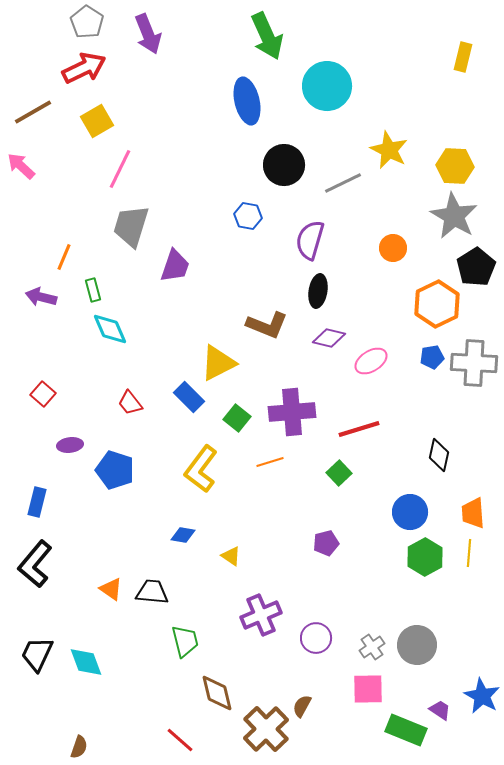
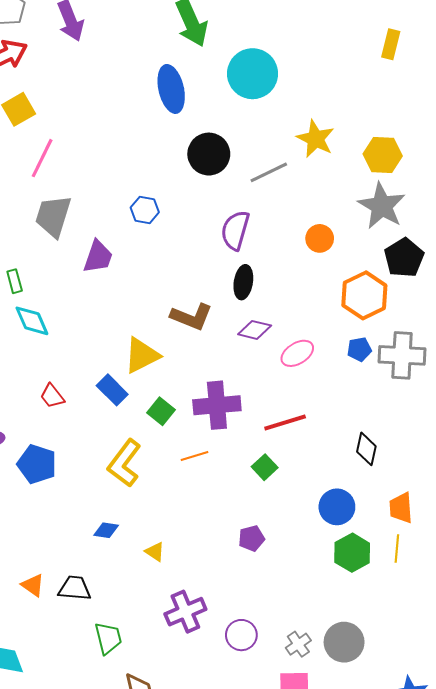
blue hexagon: (248, 216) -> (145, 210), moved

